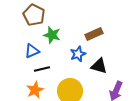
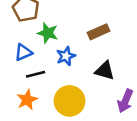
blue star: (78, 54) -> (66, 56), moved

